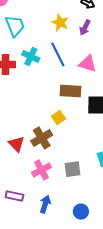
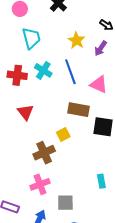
red triangle: (16, 144) -> (25, 112), moved
gray square: (73, 169) -> (65, 203), moved

